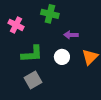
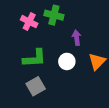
pink cross: (16, 25) -> (29, 22), moved
purple arrow: (71, 35) -> (77, 38), turned 80

